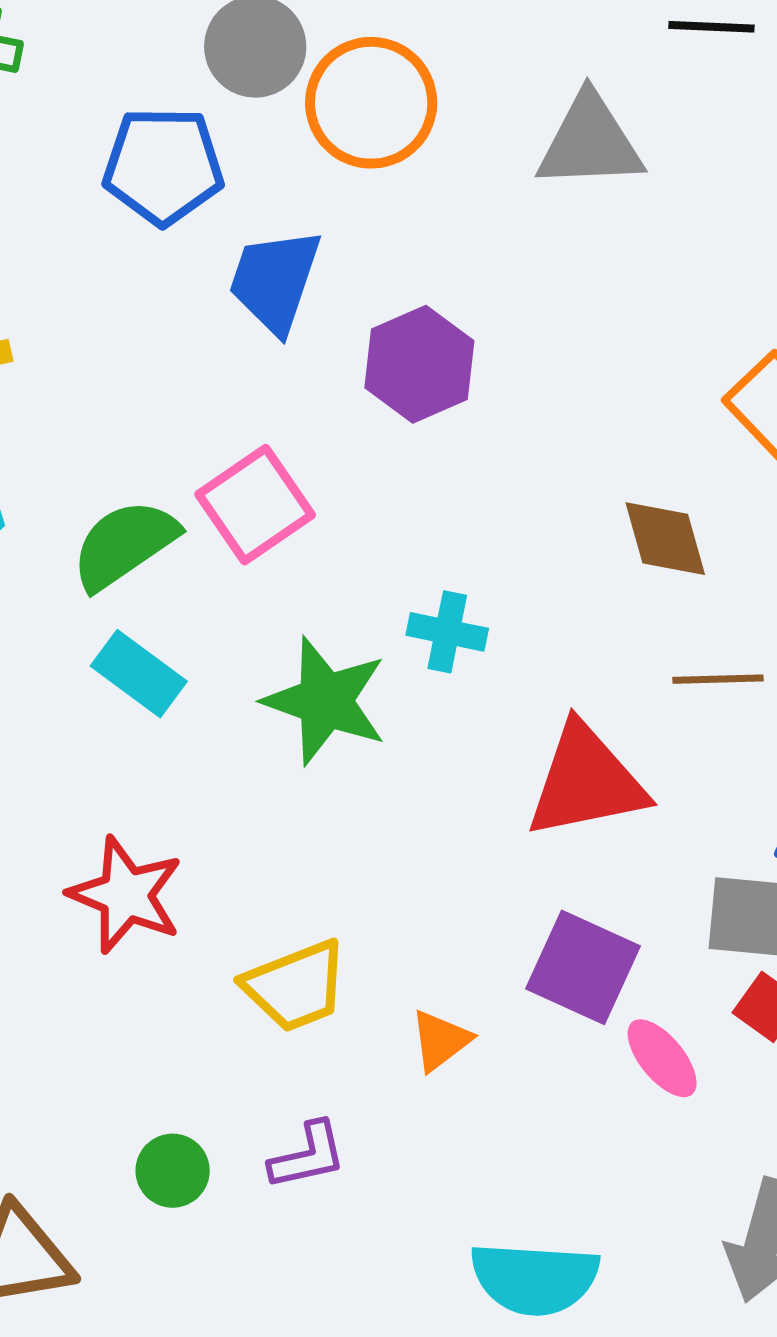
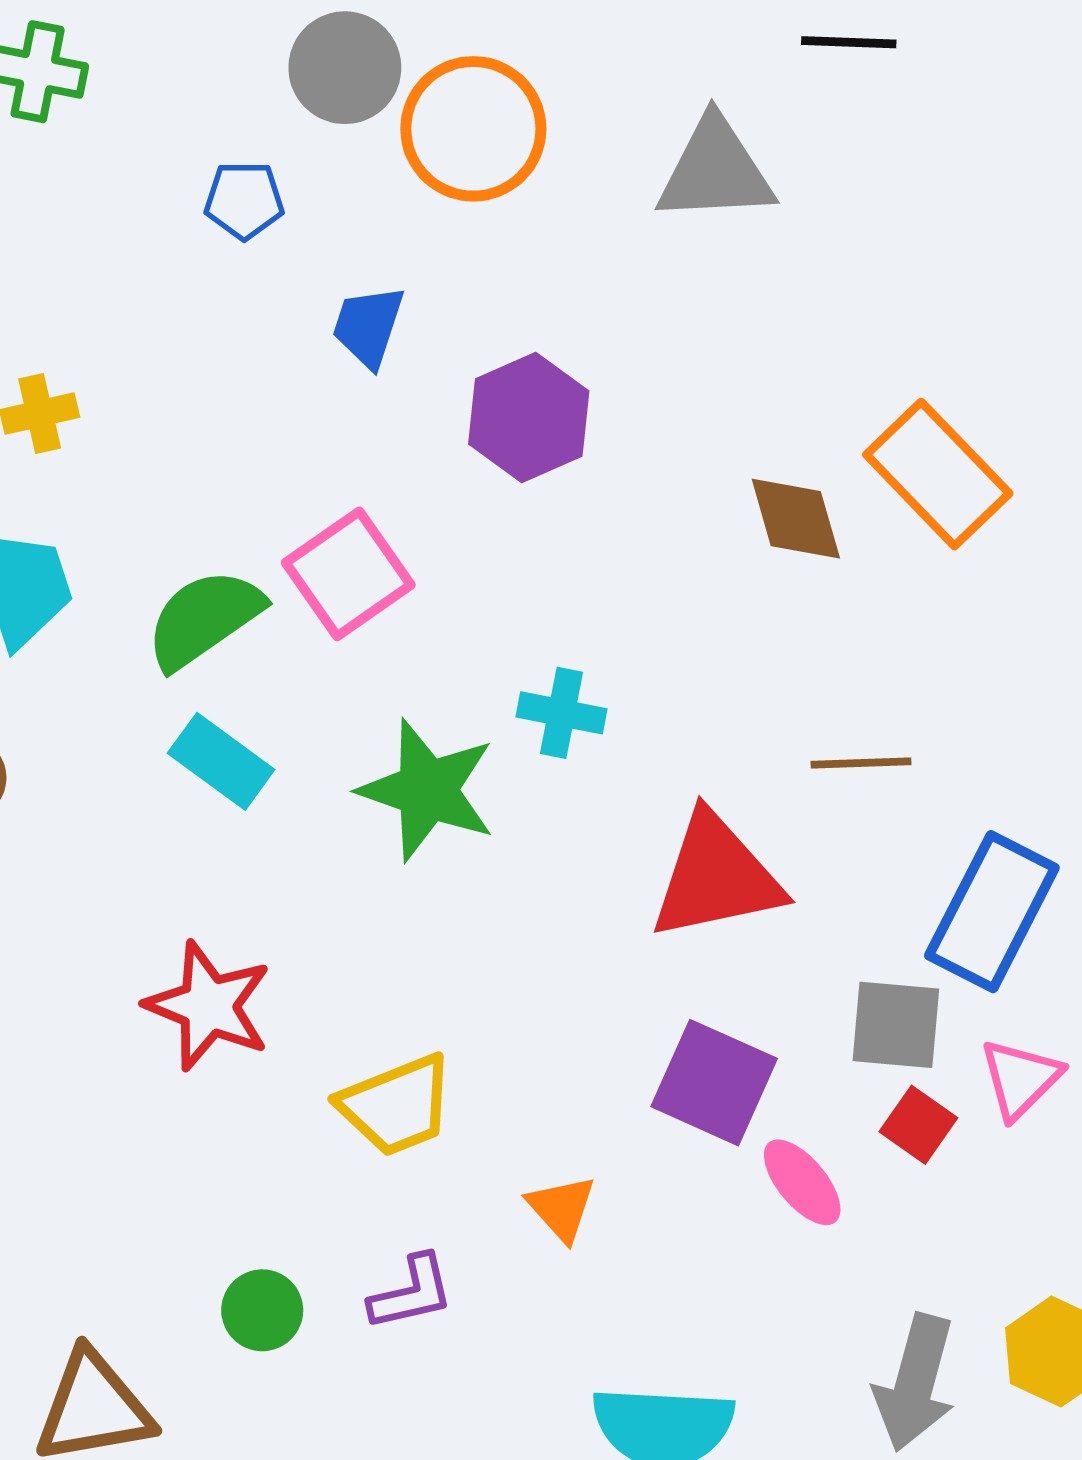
blue pentagon: (163, 166) -> (244, 200), size x0.6
blue trapezoid: (275, 281) -> (368, 326), size x0.7
brown diamond: (665, 539) -> (796, 519), moved
orange triangle: (440, 1040) -> (562, 1208), moved, turned -34

